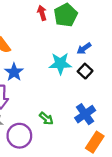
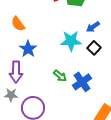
blue cross: (85, 114) -> (82, 82), moved
green arrow: (46, 118) -> (60, 76), moved

